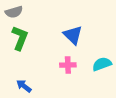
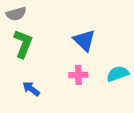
blue arrow: (24, 86) -> (31, 89), moved

